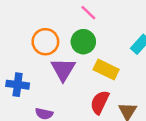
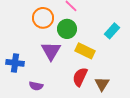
orange circle: (45, 42) -> (43, 18), moved

